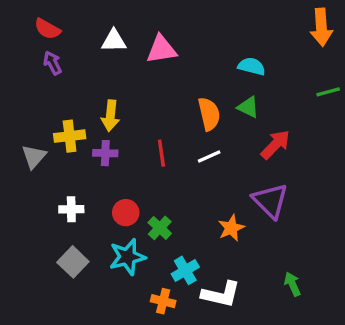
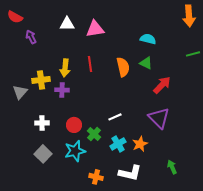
red semicircle: (47, 29) -> (15, 17), moved
red line: (161, 153) -> (90, 64), moved
white line: (209, 156) -> (115, 117), moved
orange star: (231, 228) -> (140, 144), moved
cyan cross: (185, 270) -> (118, 144), moved

